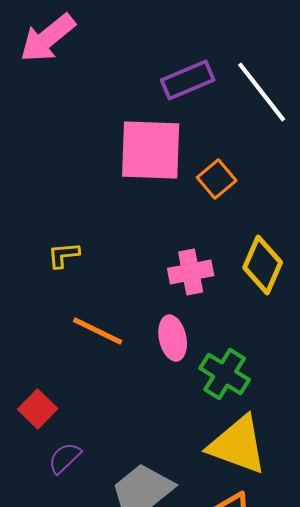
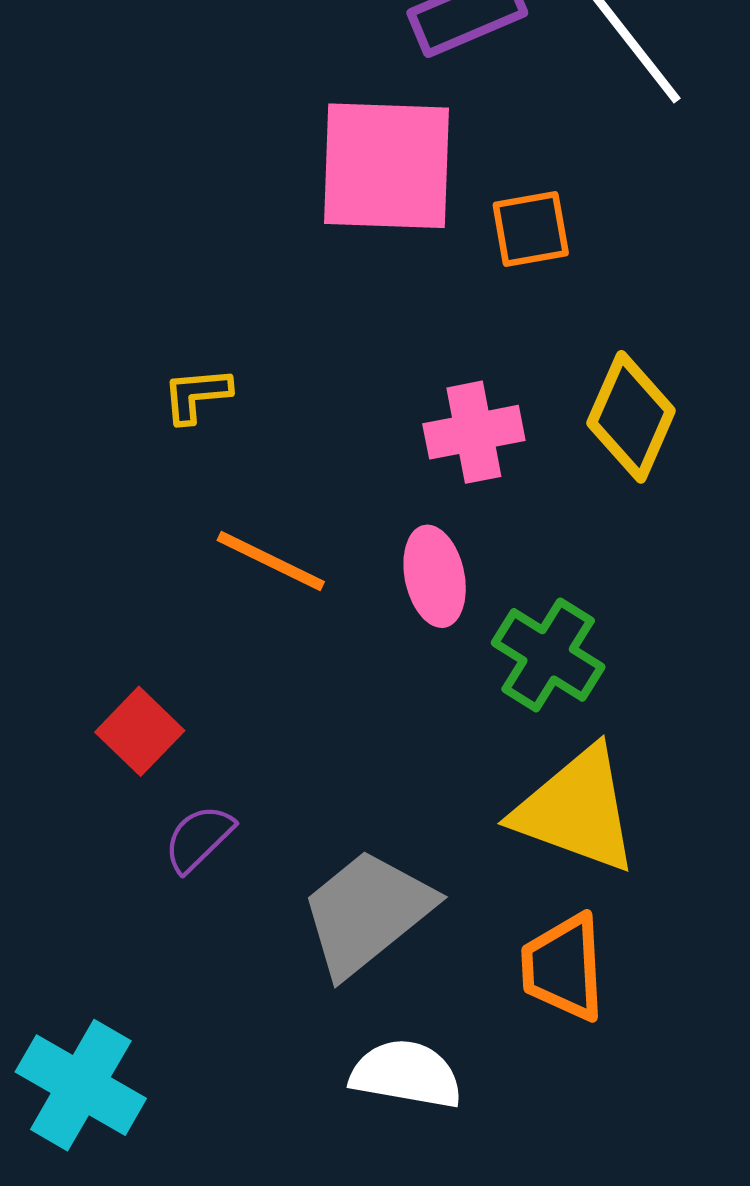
orange square: (217, 179) -> (531, 229), turned 30

